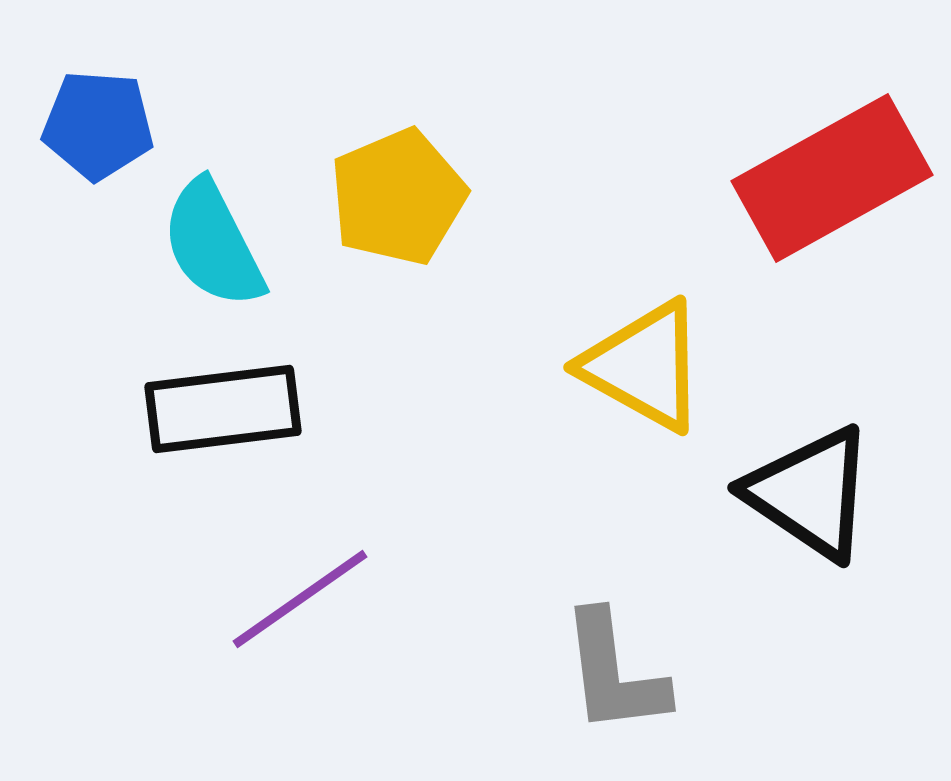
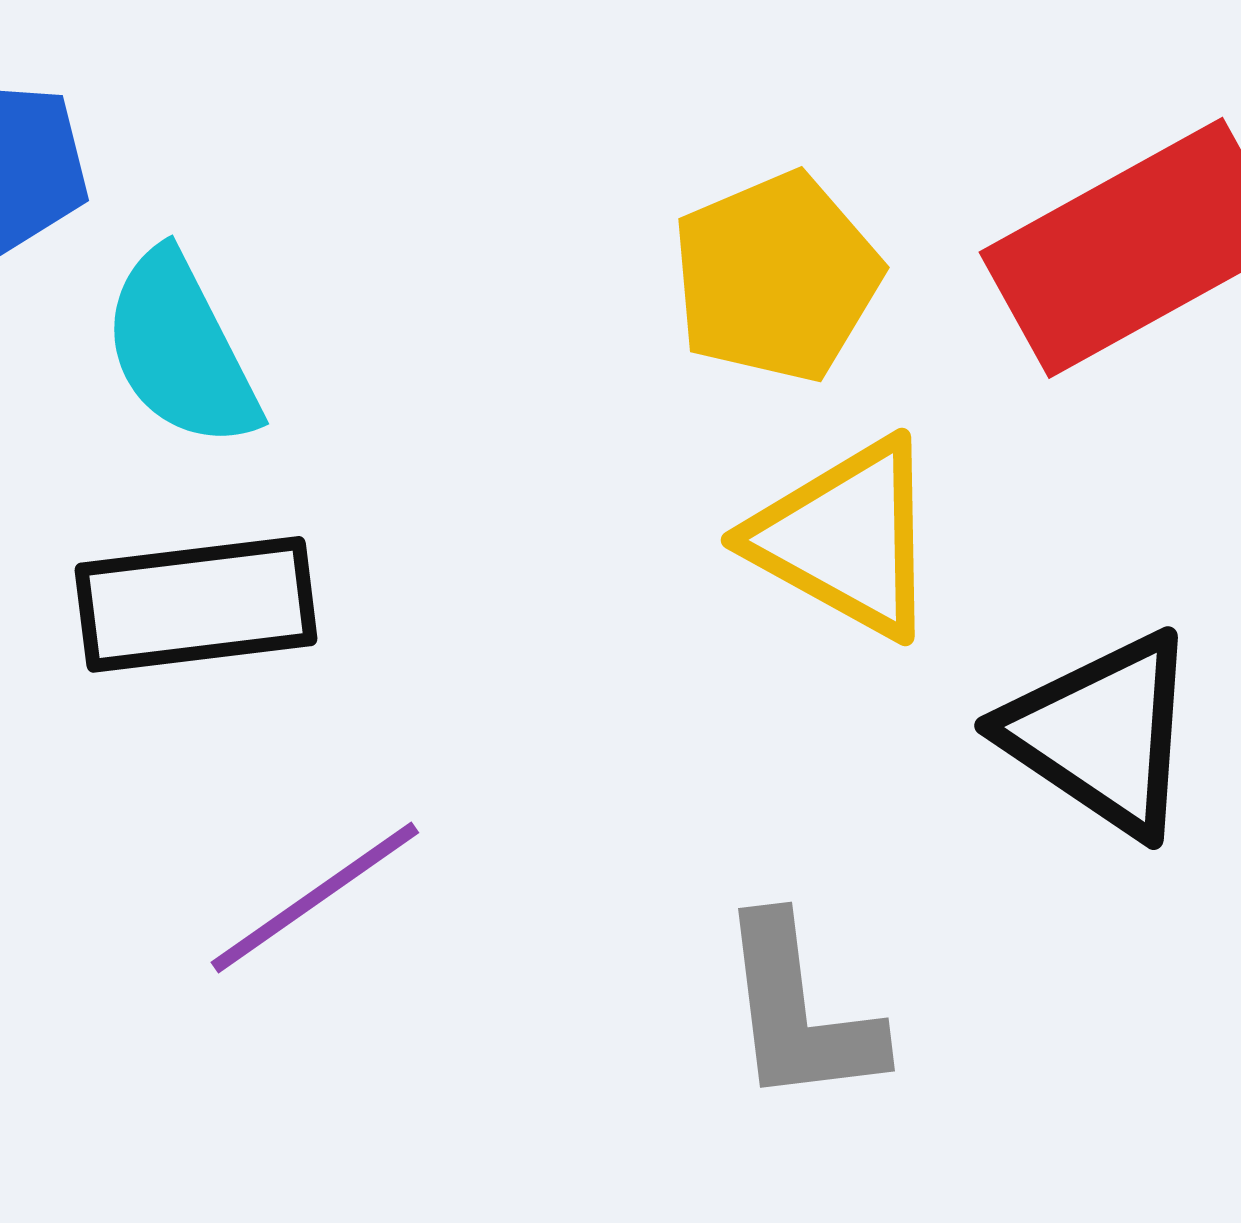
yellow pentagon: (398, 197) -> (776, 277), moved

